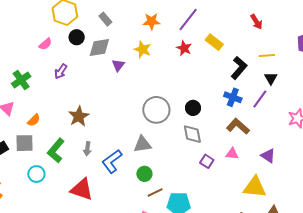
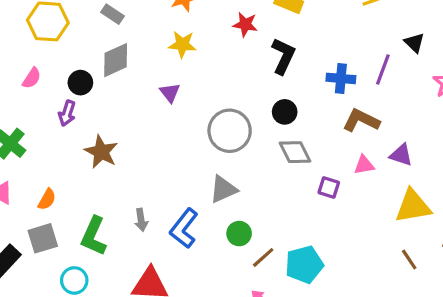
black circle: (77, 37) -> (80, 83), moved
purple triangle: (118, 65) -> (170, 93), moved
black L-shape: (239, 68) -> (283, 56), moved
black triangle: (271, 78) -> (414, 43), moved
brown star: (79, 116) -> (101, 152), moved
purple triangle: (268, 156) -> (401, 155), moved

